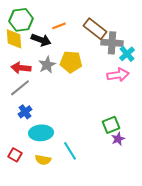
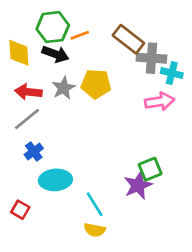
green hexagon: (21, 20) -> (53, 27), moved
cyan cross: (127, 54) -> (172, 73), turned -35
purple star: (118, 139) -> (138, 185), moved, size x1.5
yellow semicircle: (43, 160) -> (95, 230), moved

